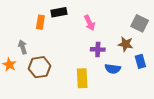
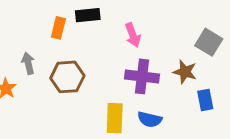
purple cross: (98, 49) -> (142, 76), size x1.5
brown hexagon: (40, 67) -> (67, 77), moved
blue semicircle: (113, 69) -> (150, 119), moved

